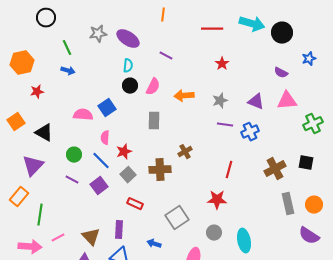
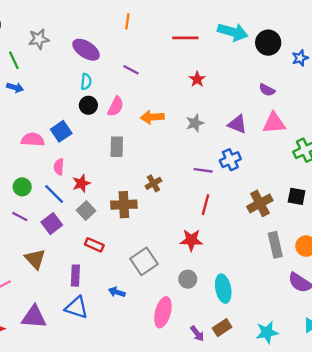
gray star: (98, 34) -> (39, 39), moved
blue star: (309, 59) -> (300, 58), moved
purple line: (225, 125) -> (203, 170), moved
brown triangle: (91, 237) -> (35, 259), moved

